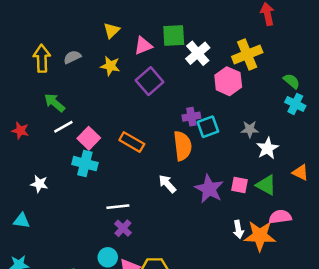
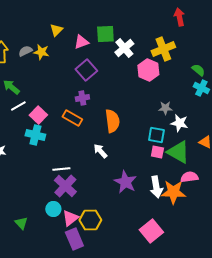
yellow star: (110, 66) -> (41, 52), moved
purple cross: (191, 117) -> (82, 98), moved
cyan square: (208, 127) -> (156, 135), moved, turned 30
white star: (267, 148) -> (179, 123), turned -30
green triangle: (266, 185) -> (178, 152), size x1.4
purple star: (209, 189) -> (125, 182), moved
purple cross: (123, 228) -> (65, 186), size x1.6
white arrow: (238, 229) -> (156, 187), size x1.5

